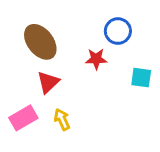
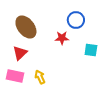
red triangle: (48, 82) -> (20, 53), moved
pink rectangle: (23, 118) -> (15, 76), turned 42

